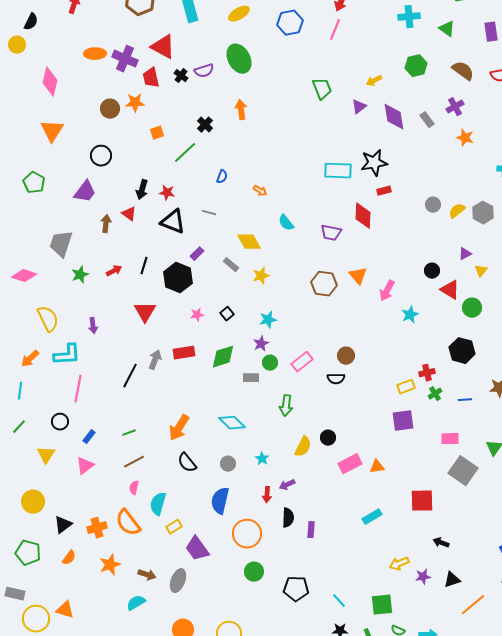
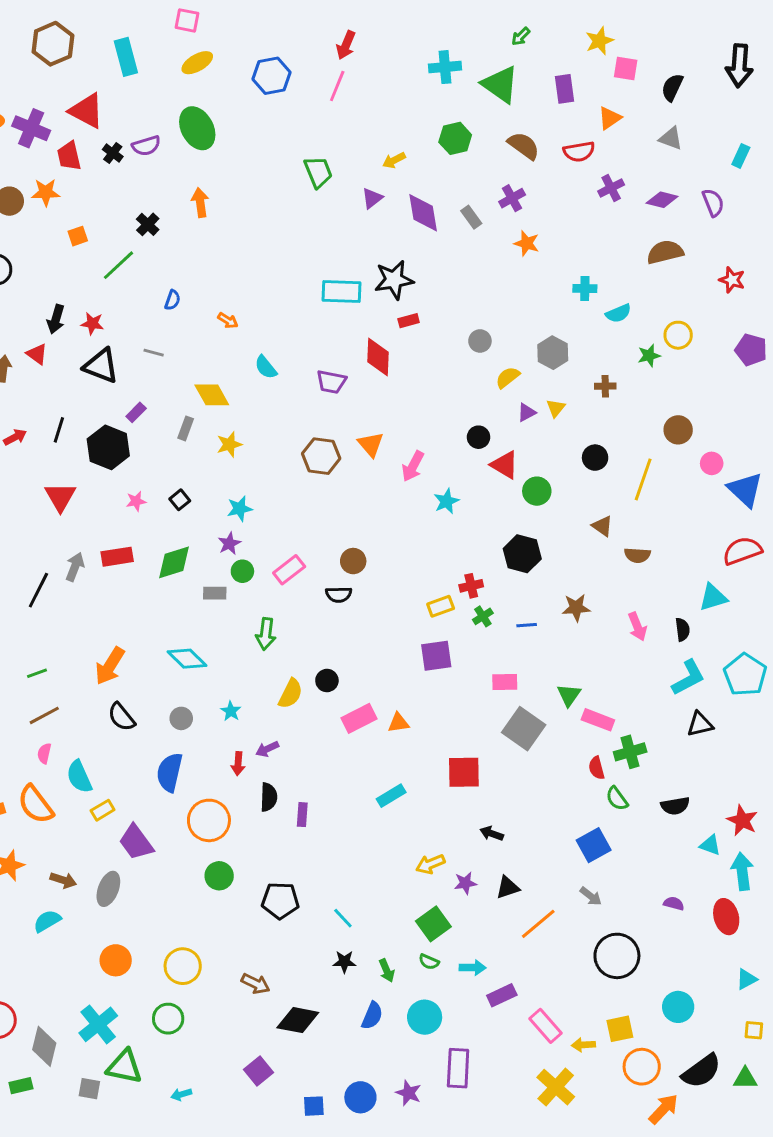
green triangle: (447, 29) -> (500, 85), size x1.6
yellow semicircle: (457, 211) -> (508, 377), moved
gray rectangle: (231, 265) -> (186, 428), turned 70
yellow triangle: (481, 271) -> (556, 408), moved
cyan semicircle: (158, 504) -> (79, 777), turned -40
green square: (382, 605) -> (433, 924), moved, turned -30

